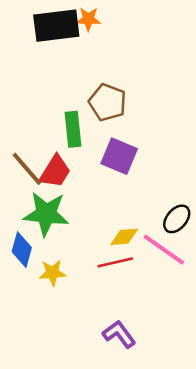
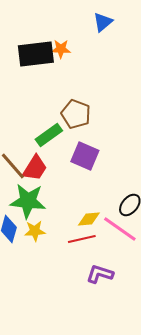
green rectangle: (73, 129) -> (49, 135), turned 60
yellow star: (53, 273) -> (35, 231), moved
purple L-shape: (119, 334) -> (100, 274), moved, turned -36

